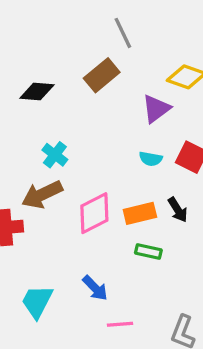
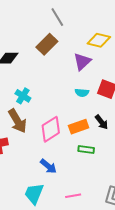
brown arrow: (42, 194) -> (17, 121), turned -90
blue arrow: (95, 288) -> (48, 166), moved
cyan trapezoid: (37, 302) -> (34, 194), moved

